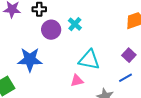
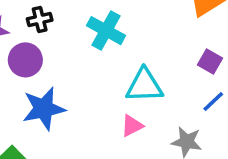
cyan cross: (75, 24) -> (106, 31), size x1.5
purple circle: (51, 30) -> (25, 60), moved

